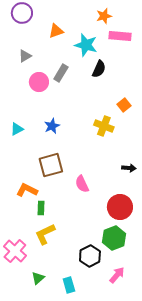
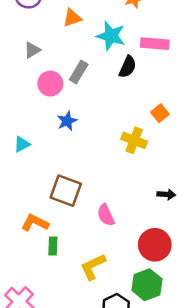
pink rectangle: (120, 36) -> (155, 44), moved
blue star: (52, 126) -> (67, 121), moved
brown square: (51, 165) -> (66, 191), turned 35
yellow L-shape: (45, 234) -> (93, 267), moved

